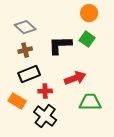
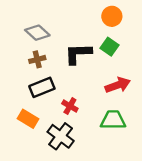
red arrow: (75, 78) -> (118, 85), moved
red cross: (45, 91) -> (70, 106), moved, turned 32

